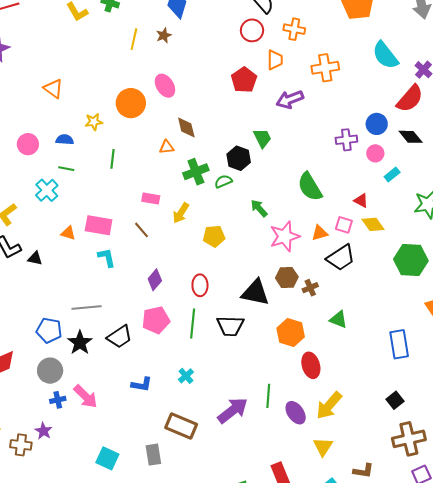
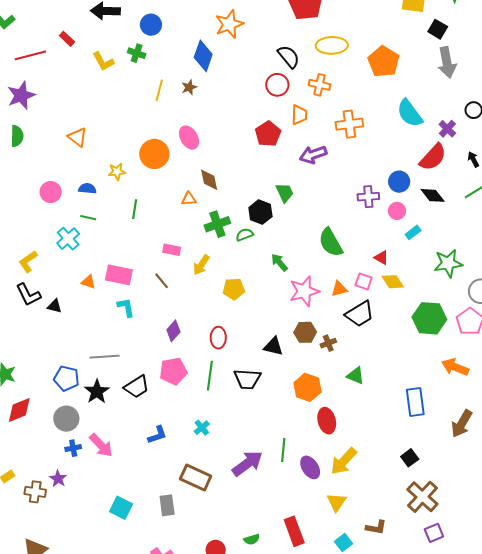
black triangle: (255, 292) -> (273, 346), size x0.7
blue L-shape: (142, 384) -> (157, 435), turned -30
brown cross: (409, 439) -> (422, 497), turned -36

